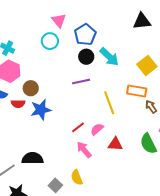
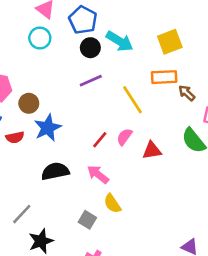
yellow square: (147, 65) -> (170, 42), turned 30
red semicircle: (18, 104) -> (15, 137), moved
pink arrow: (84, 150) -> (98, 174), moved
black semicircle: (33, 158) -> (55, 171), moved

